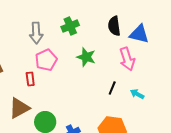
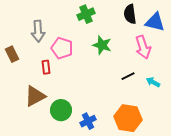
gray arrow: (36, 33) -> (38, 31), moved
pink pentagon: (46, 60) -> (62, 48), turned -30
black line: (112, 88) -> (128, 76), turned 40

